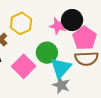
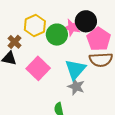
green circle: (47, 53) -> (57, 35), moved

